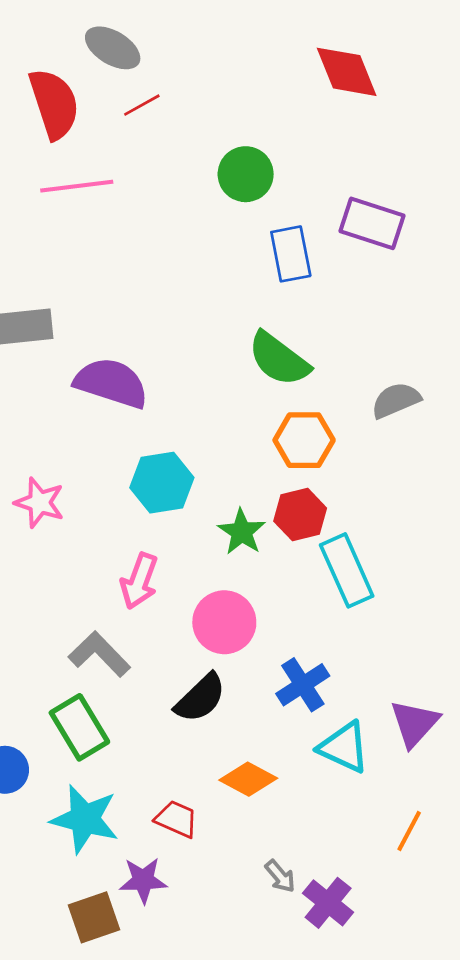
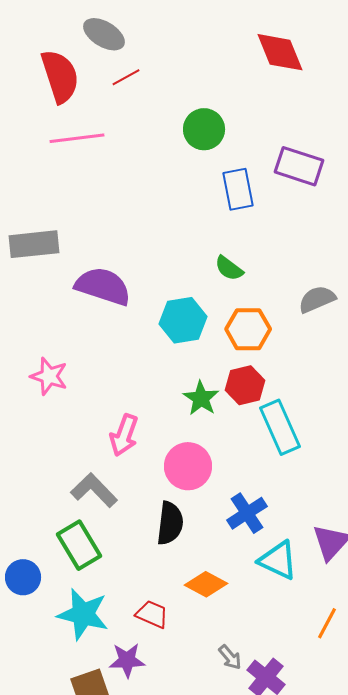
green semicircle: (279, 359) -> (229, 268), size x0.6
cyan hexagon: (162, 483) -> (183, 320), moved
black semicircle: (200, 698) -> (170, 523), turned -39

